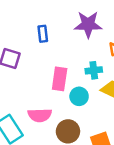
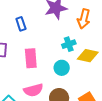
pink rectangle: (60, 79) -> (31, 58), moved

